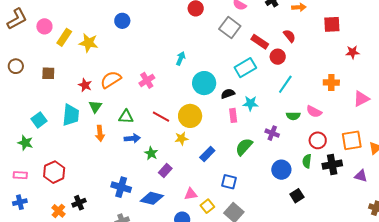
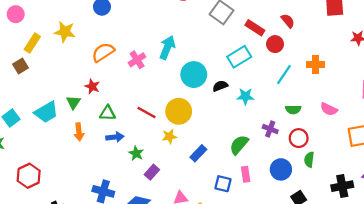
yellow rectangle: (64, 37) -> (32, 43), moved
cyan arrow: (181, 58) -> (167, 48), size x1.5
brown square: (48, 73) -> (21, 66), turned -32
orange semicircle: (111, 80) -> (103, 52), moved
pink cross: (147, 80) -> (137, 60), moved
orange cross: (331, 82) -> (315, 64), moved
red star: (85, 85) -> (92, 86), moved
pink semicircle: (314, 112) -> (329, 109), moved
cyan trapezoid: (71, 115) -> (46, 112), turned 55
pink rectangle: (233, 115) -> (246, 174), moved
red circle: (318, 140) -> (299, 138), moved
black cross: (332, 165) -> (342, 186), moved

